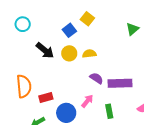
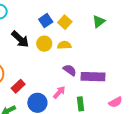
yellow square: (87, 19) -> (65, 22), moved
green triangle: (132, 29) -> (99, 21), moved
red rectangle: (46, 98) -> (18, 86), turned -32

